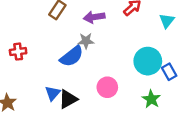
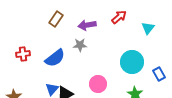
blue semicircle: (72, 56) -> (55, 58), moved
blue rectangle: (169, 72) -> (159, 74), moved

